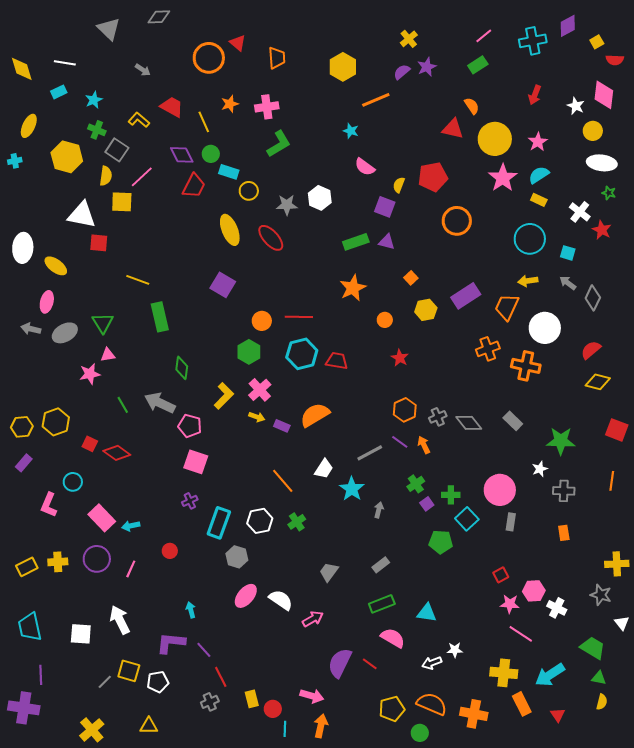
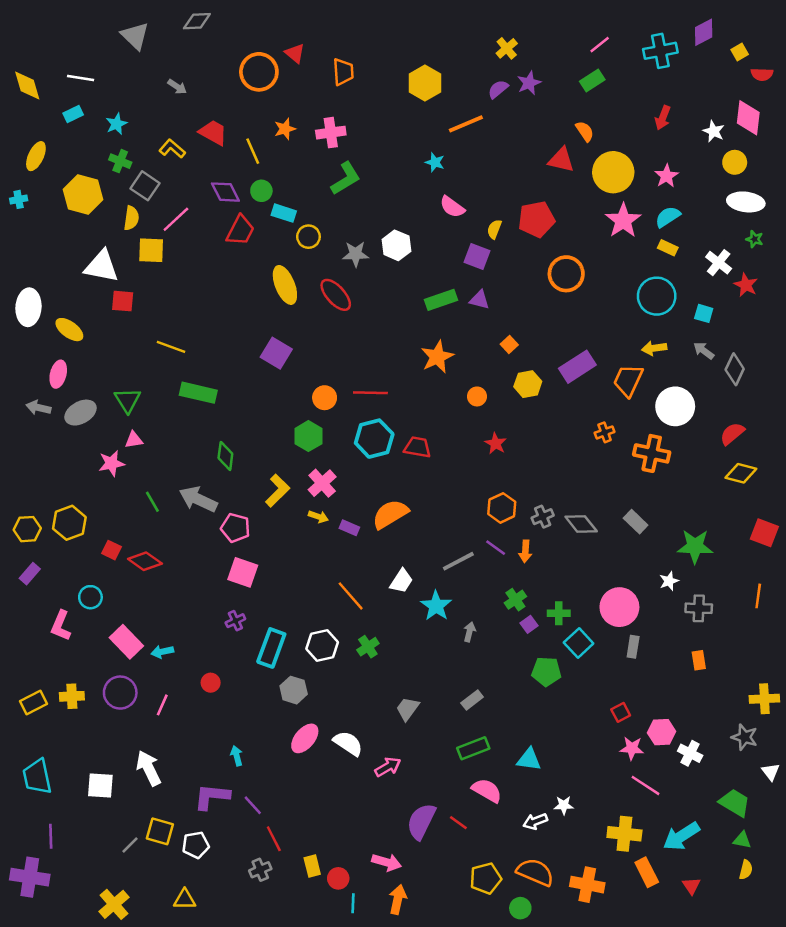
green rectangle: (160, 317) -> (198, 393), turned -64
orange cross: (488, 349) -> (605, 432), size x0.7
orange arrow: (424, 445) -> (525, 551), turned -150

